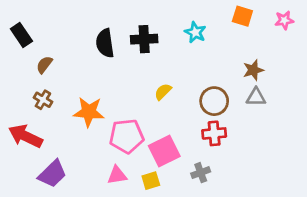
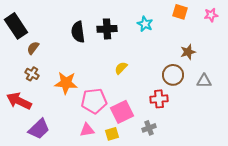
black rectangle: (21, 35) -> (16, 26), size x1.4
gray triangle: (256, 97) -> (204, 81), moved
brown circle: (214, 101) -> (173, 75), moved

